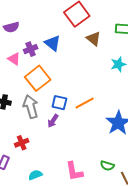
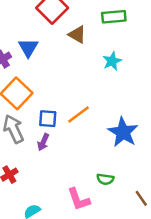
blue triangle: (53, 43) -> (28, 48), turned 30
green semicircle: (107, 166) -> (105, 179), moved

